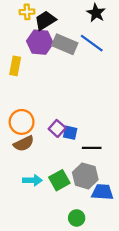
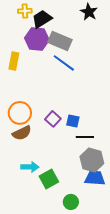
blue line: (92, 43) -> (64, 63), moved
blue square: (70, 133) -> (73, 121), moved
gray hexagon: (85, 176) -> (92, 160), moved
green square: (59, 180) -> (49, 179), moved

